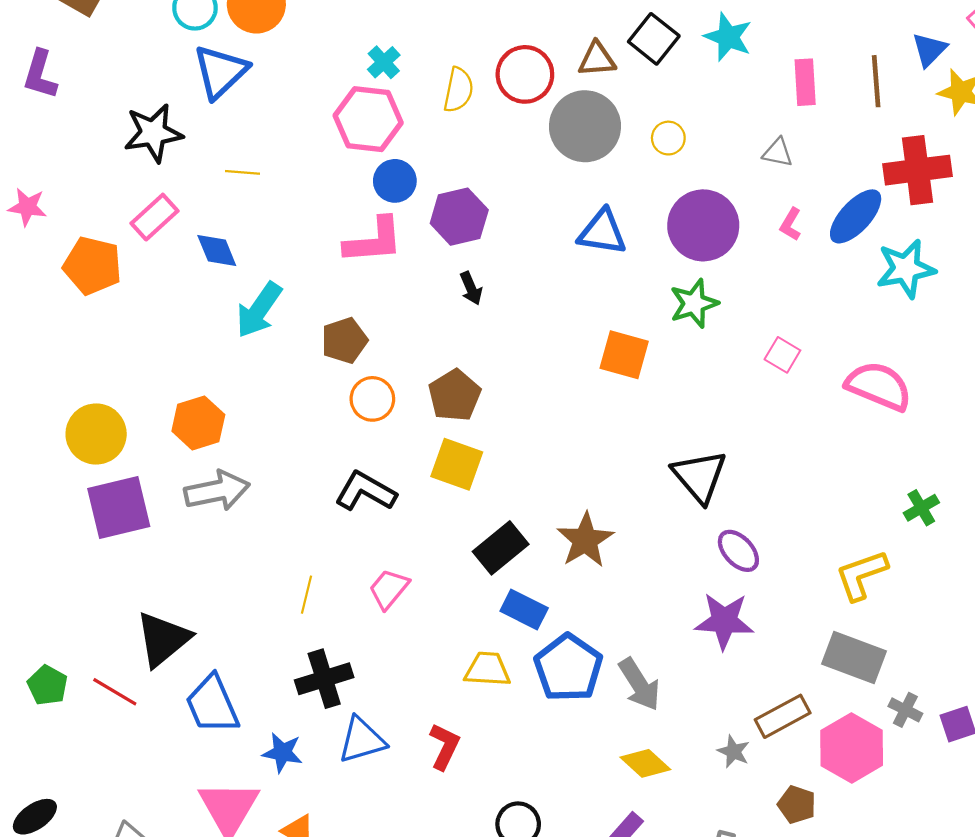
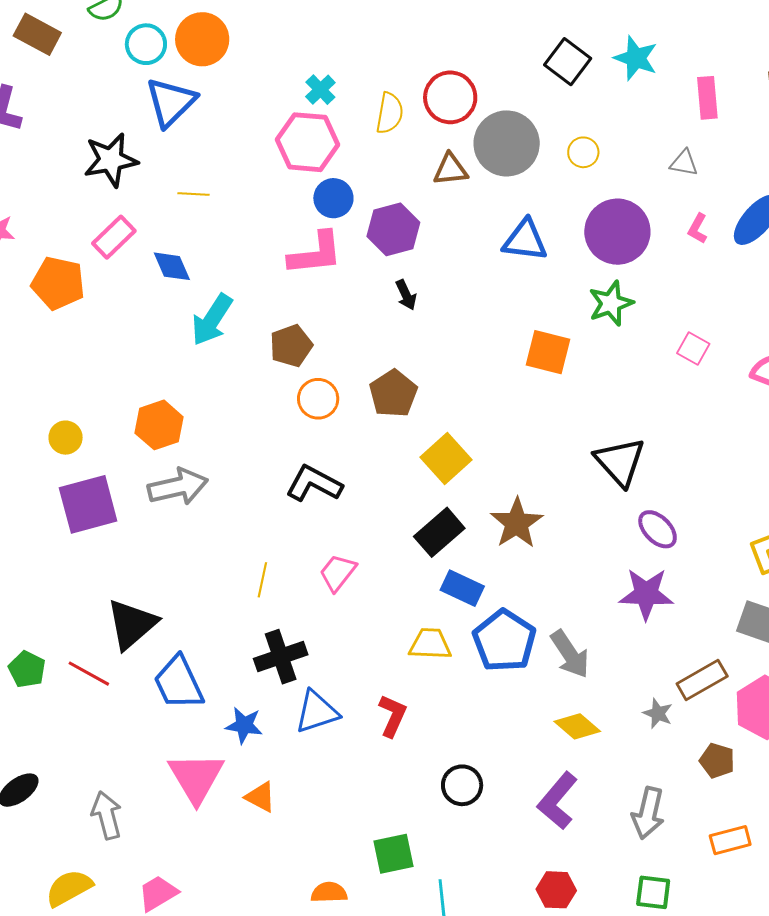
brown triangle: (597, 59) -> (451, 169), moved
yellow circle: (96, 434) -> (66, 438), size x0.6
yellow square: (457, 464) -> (446, 458), moved, turned 30

